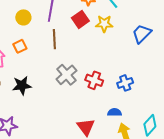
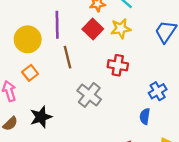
yellow circle: (23, 17) -> (28, 39), size x1.5
red cross: (94, 80) -> (118, 65), moved
blue semicircle: (115, 112) -> (145, 116), moved, turned -72

